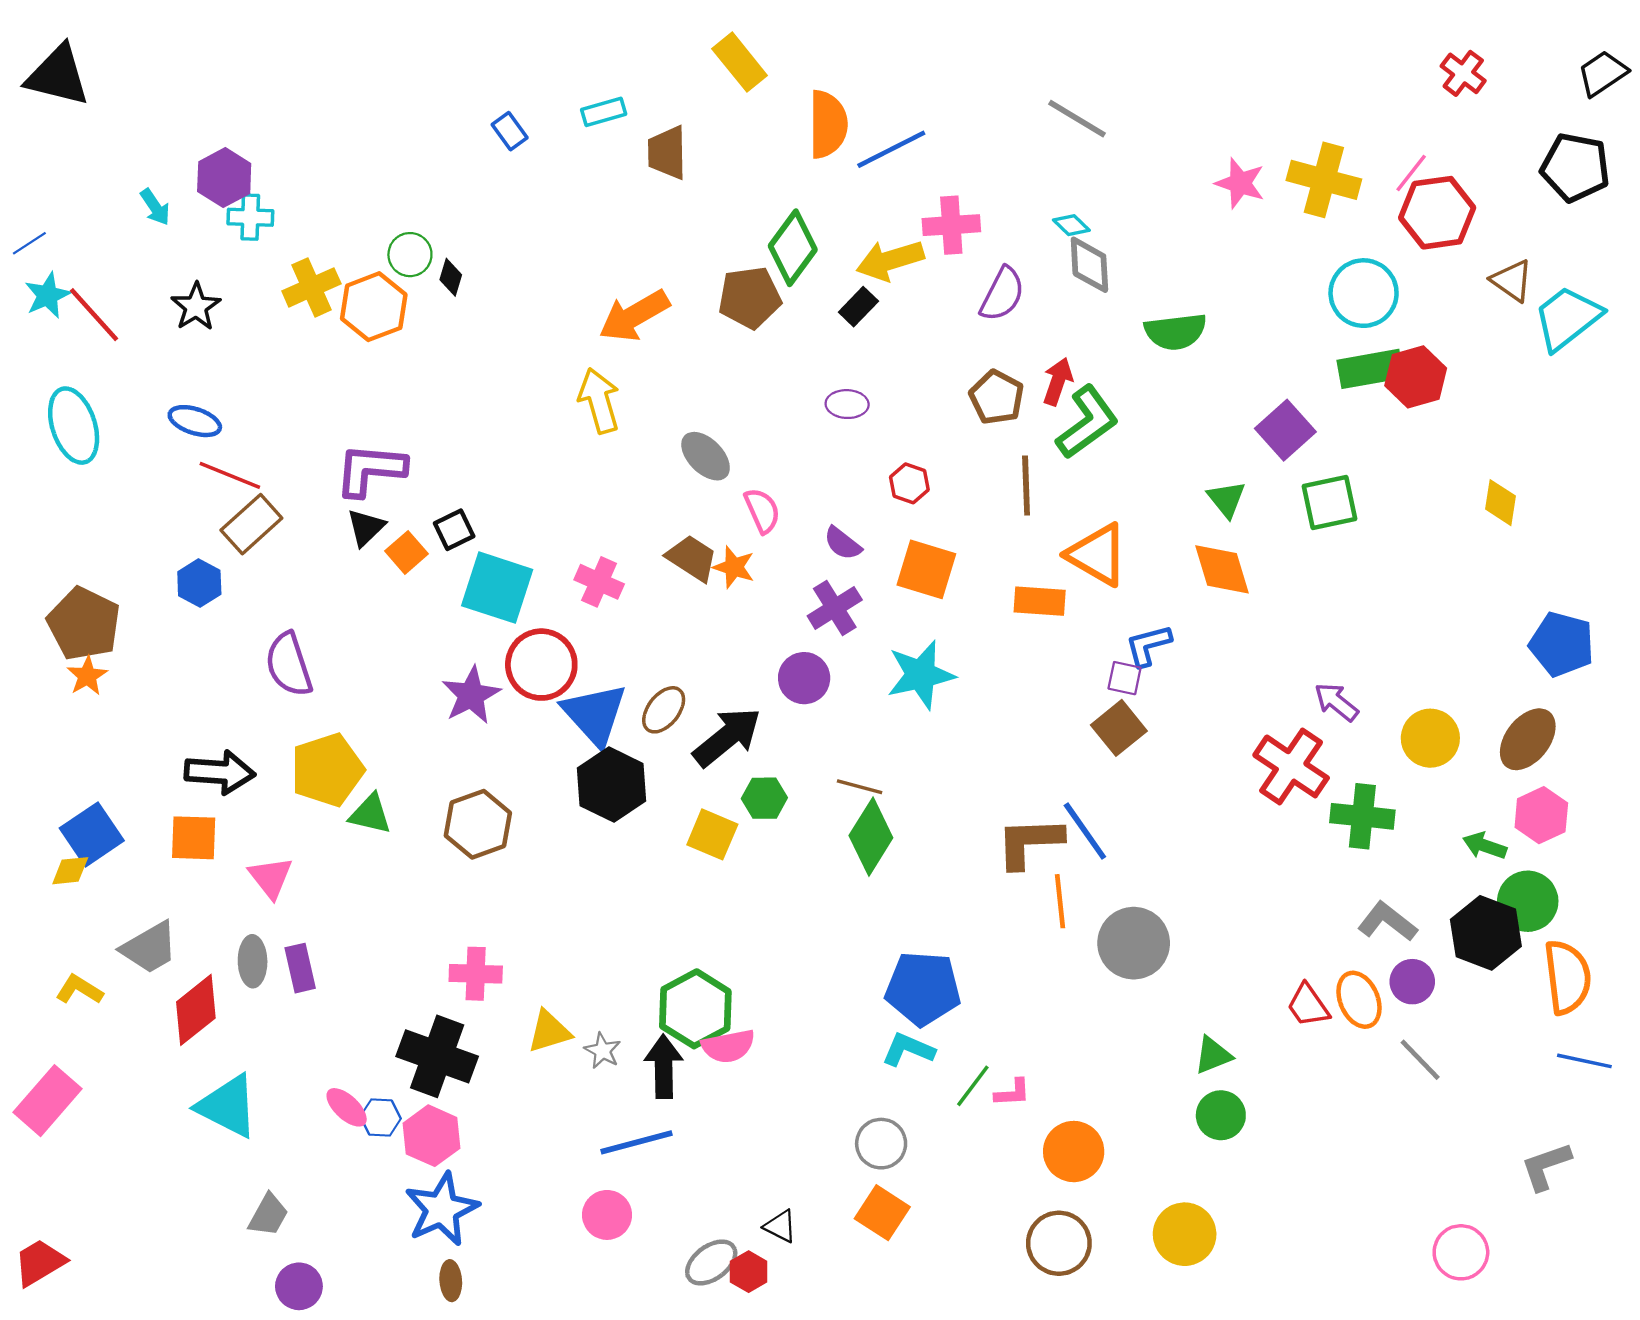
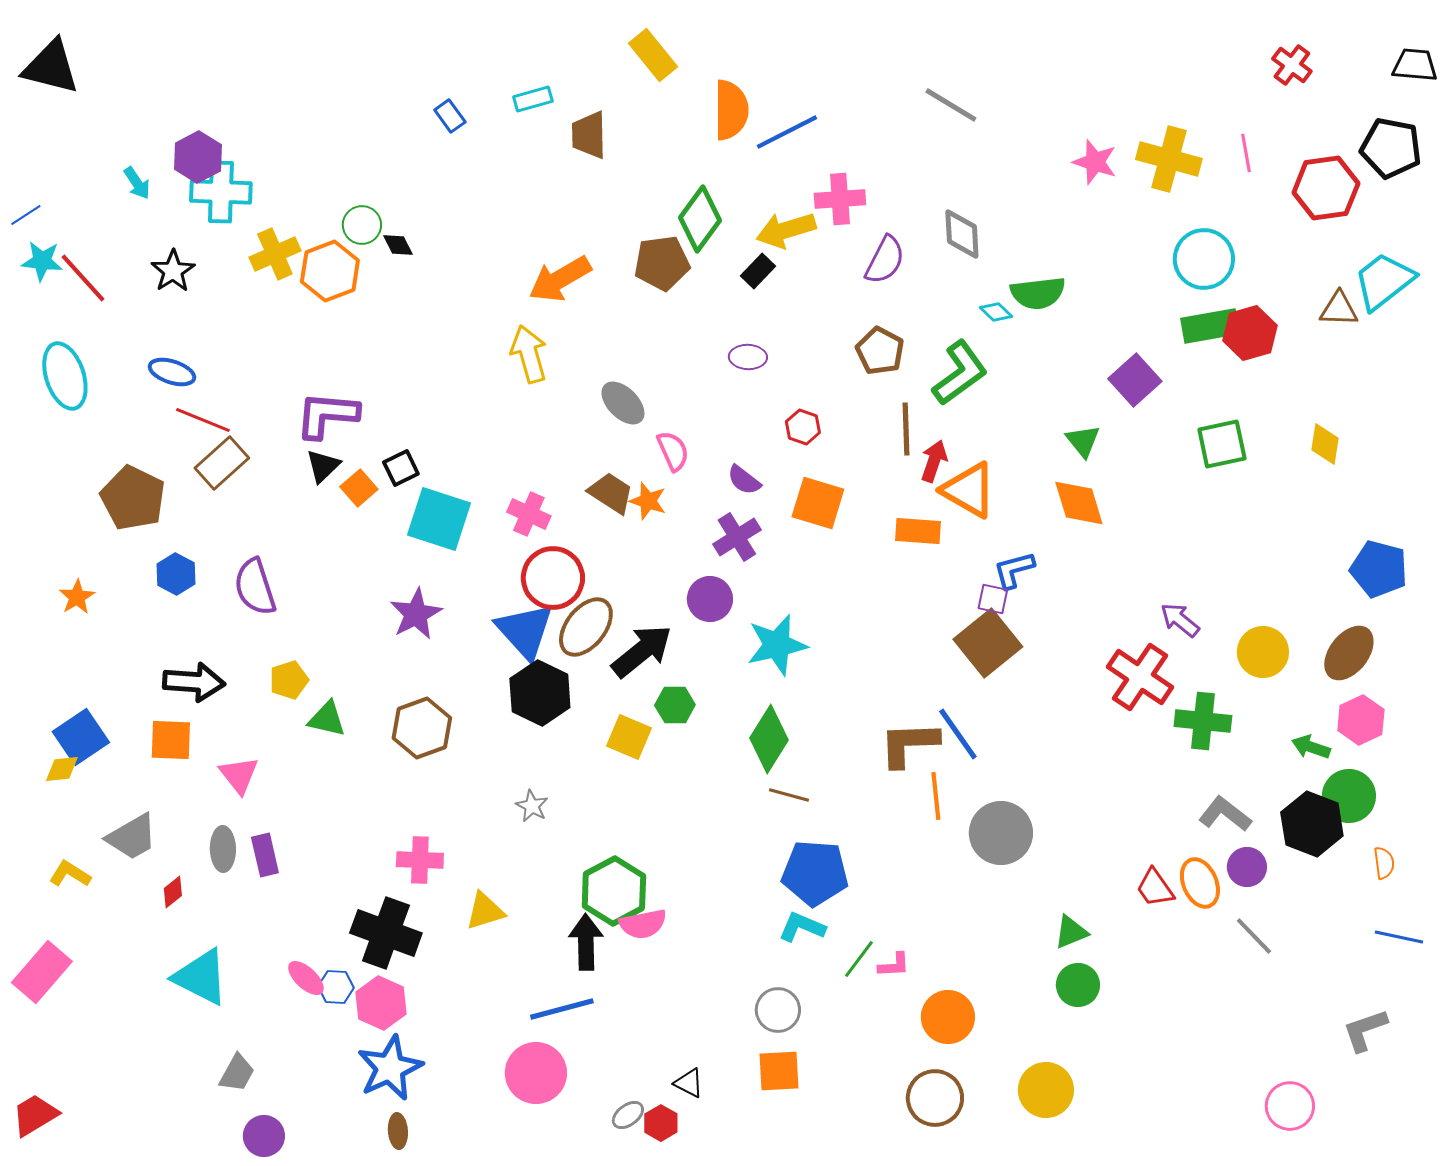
black trapezoid: (1602, 73) -> (1415, 65), turned 39
pink line: (1411, 173) -> (1246, 153), turned -48
red hexagon: (1437, 213) -> (1326, 188), moved
cyan cross: (250, 217) -> (221, 192), size x1.5
cyan diamond: (1071, 225) -> (996, 312), moved
black diamond: (451, 277) -> (398, 245), turned -44
brown triangle: (1512, 281) -> (1339, 309), moved, turned -33
cyan star: (48, 295) -> (42, 261), turned 30
red arrow: (1058, 381) -> (934, 461), moved
green square: (1330, 503) -> (1222, 444), moved
blue hexagon: (199, 583) -> (176, 574), moved
brown pentagon: (84, 624) -> (133, 498), moved
red circle: (541, 665) -> (553, 578), moved
cyan star: (921, 675) -> (777, 645), moved
brown ellipse: (664, 710) -> (586, 627), size x1.4
brown square: (1119, 728) -> (988, 643), size x1.4
yellow pentagon: (327, 770) -> (289, 680), size x0.6
brown line: (860, 787) -> (789, 795), moved
orange semicircle: (1567, 977) -> (1384, 863), size x0.5
red diamond: (196, 1010) -> (173, 892), size x0.5
gray star: (602, 1051) -> (532, 806), moved
orange square: (882, 1213) -> (779, 1071), turned -36
pink circle: (607, 1215) -> (536, 1073), size x1.4
gray ellipse: (711, 1262) -> (628, 1115), size x0.7

